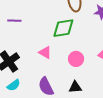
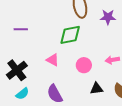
black triangle: (75, 87) -> (96, 89), moved

